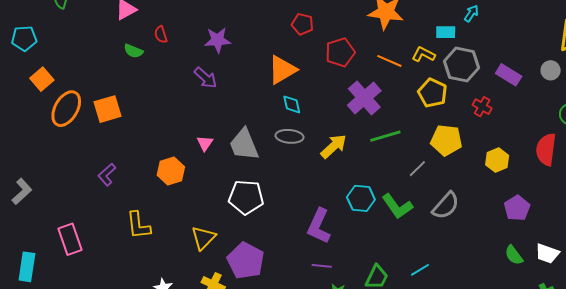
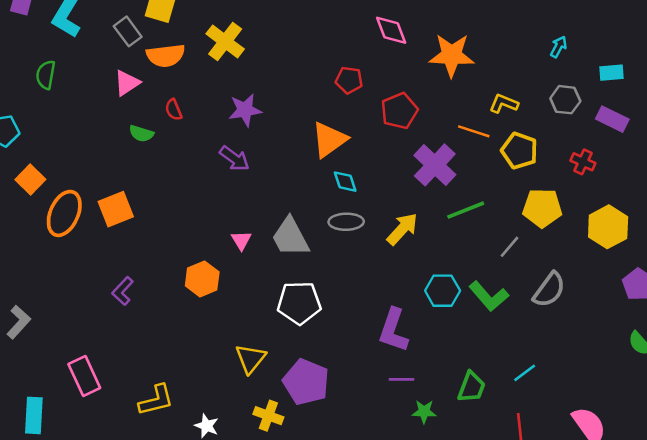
cyan rectangle: (446, 32) -> (611, 73), moved
orange line: (389, 61) -> (474, 131), moved
gray hexagon: (462, 65) -> (565, 100), moved, size x0.7
yellow hexagon: (497, 160) -> (608, 227), size x1.4
yellow L-shape: (138, 225) -> (156, 400), moved, turned -92

